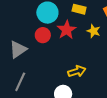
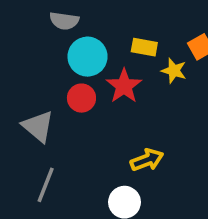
yellow star: (94, 31) -> (174, 71), moved
gray triangle: (18, 49) -> (38, 126), turned -42

